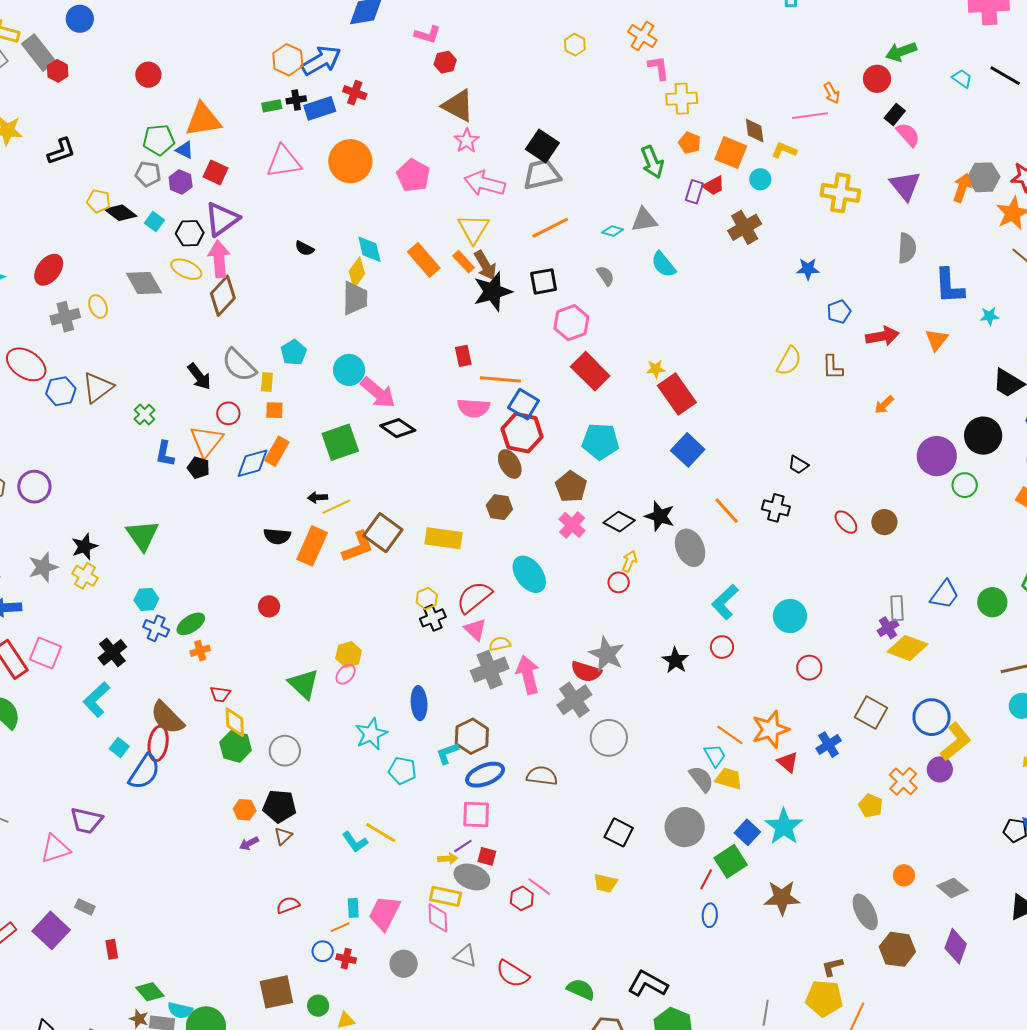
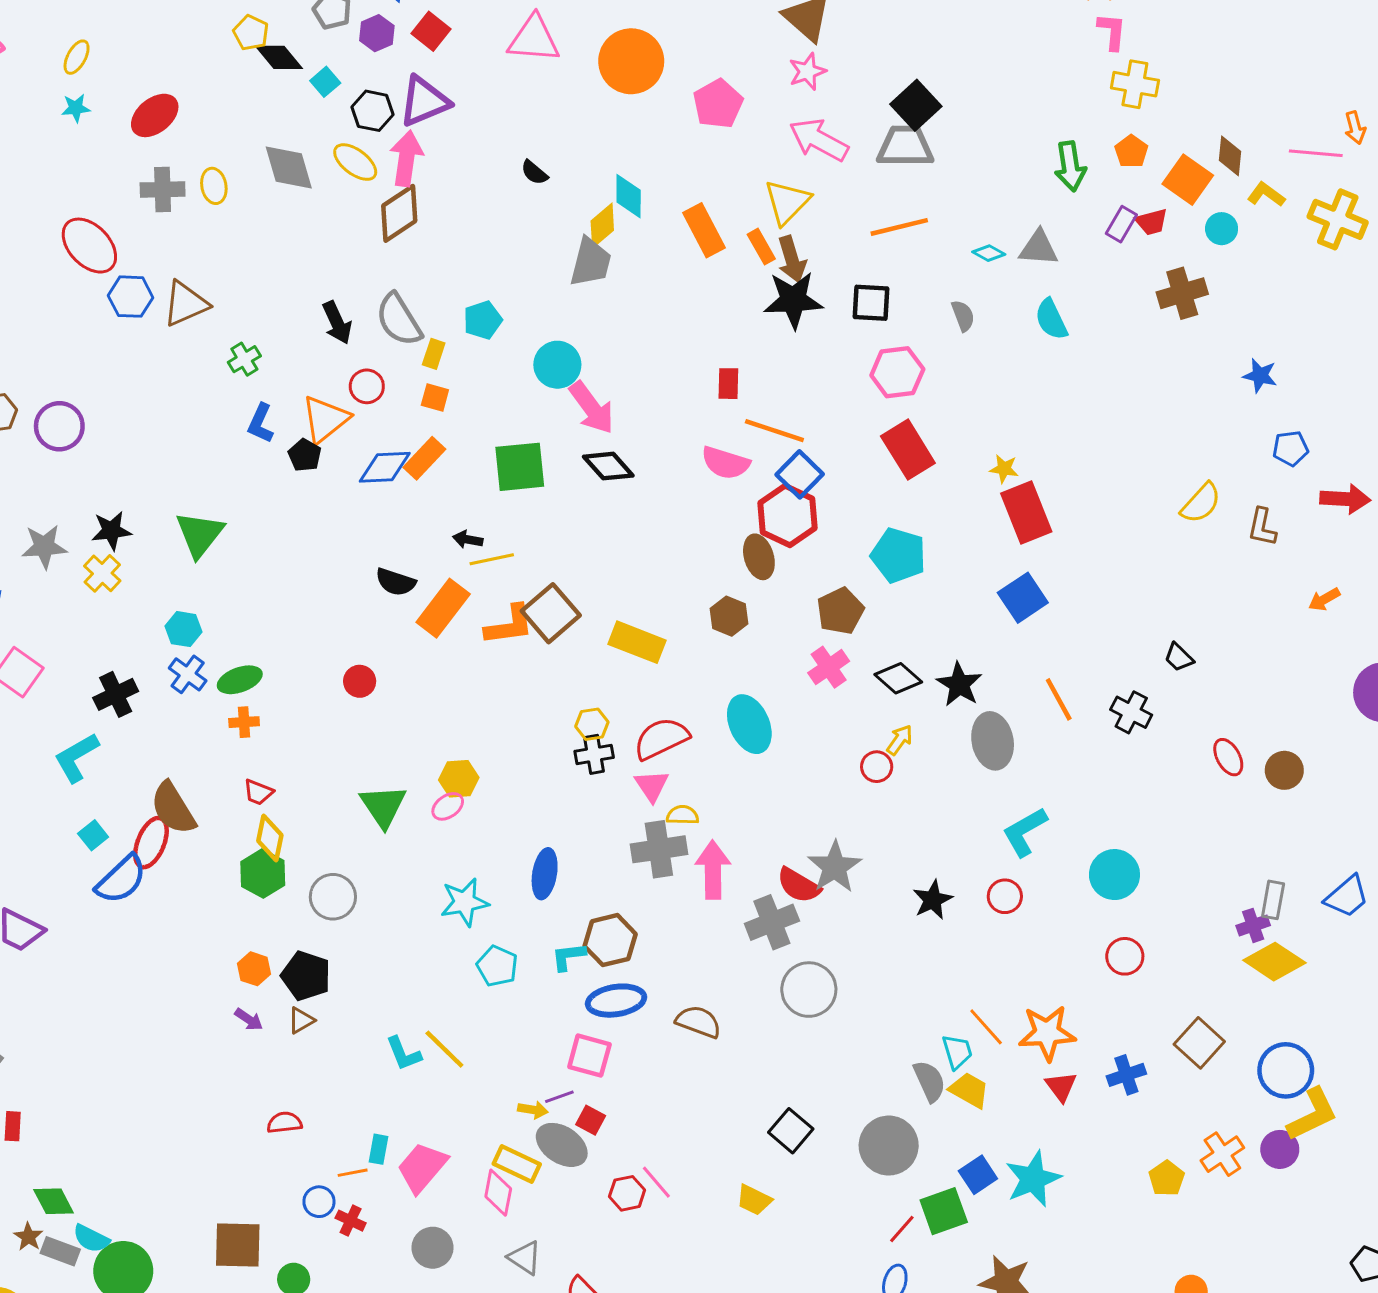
yellow cross: (840, 193) -> (1338, 219), moved
purple arrow: (249, 843) -> (249, 1019), turned -132

